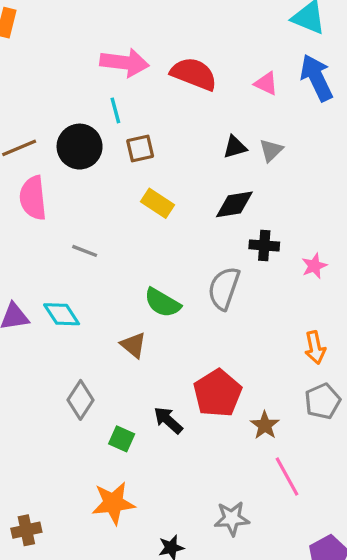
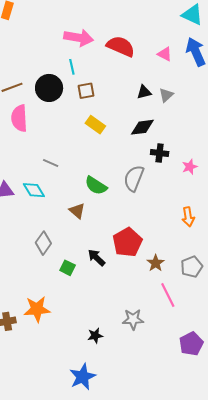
gray line: (85, 251) -> (51, 163), moved
gray pentagon: (323, 401) -> (192, 267), moved
orange star: (113, 503) -> (37, 309), moved

